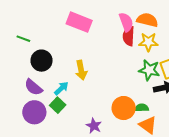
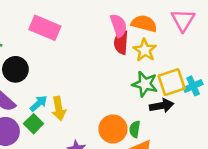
pink rectangle: (79, 22) -> (45, 28), moved
yellow star: (148, 42) -> (145, 50), turned 30
yellow arrow: (81, 70) -> (59, 108), moved
green semicircle: (142, 108) -> (135, 129), turned -80

